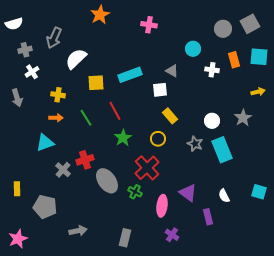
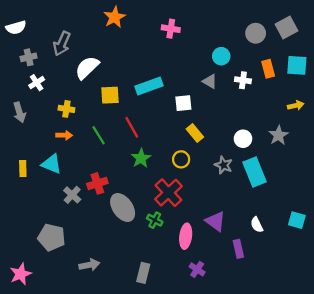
gray triangle: (172, 71) -> (210, 81), moved
cyan triangle: (45, 143) -> (52, 164), turned 42
yellow rectangle: (17, 189) -> (23, 169), moved

